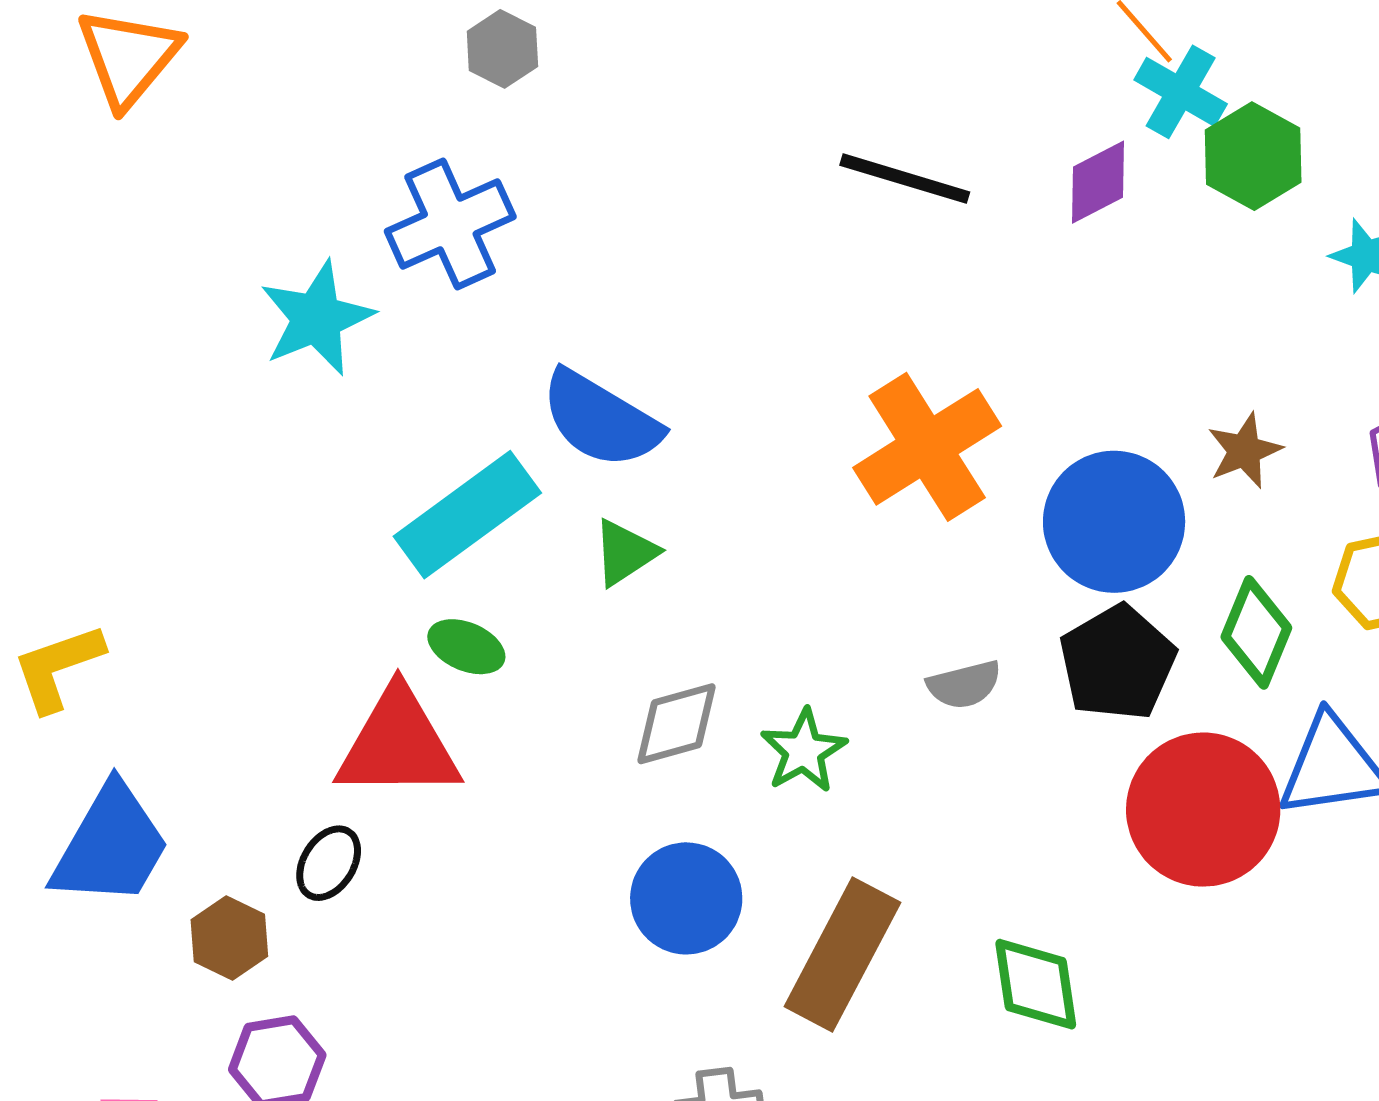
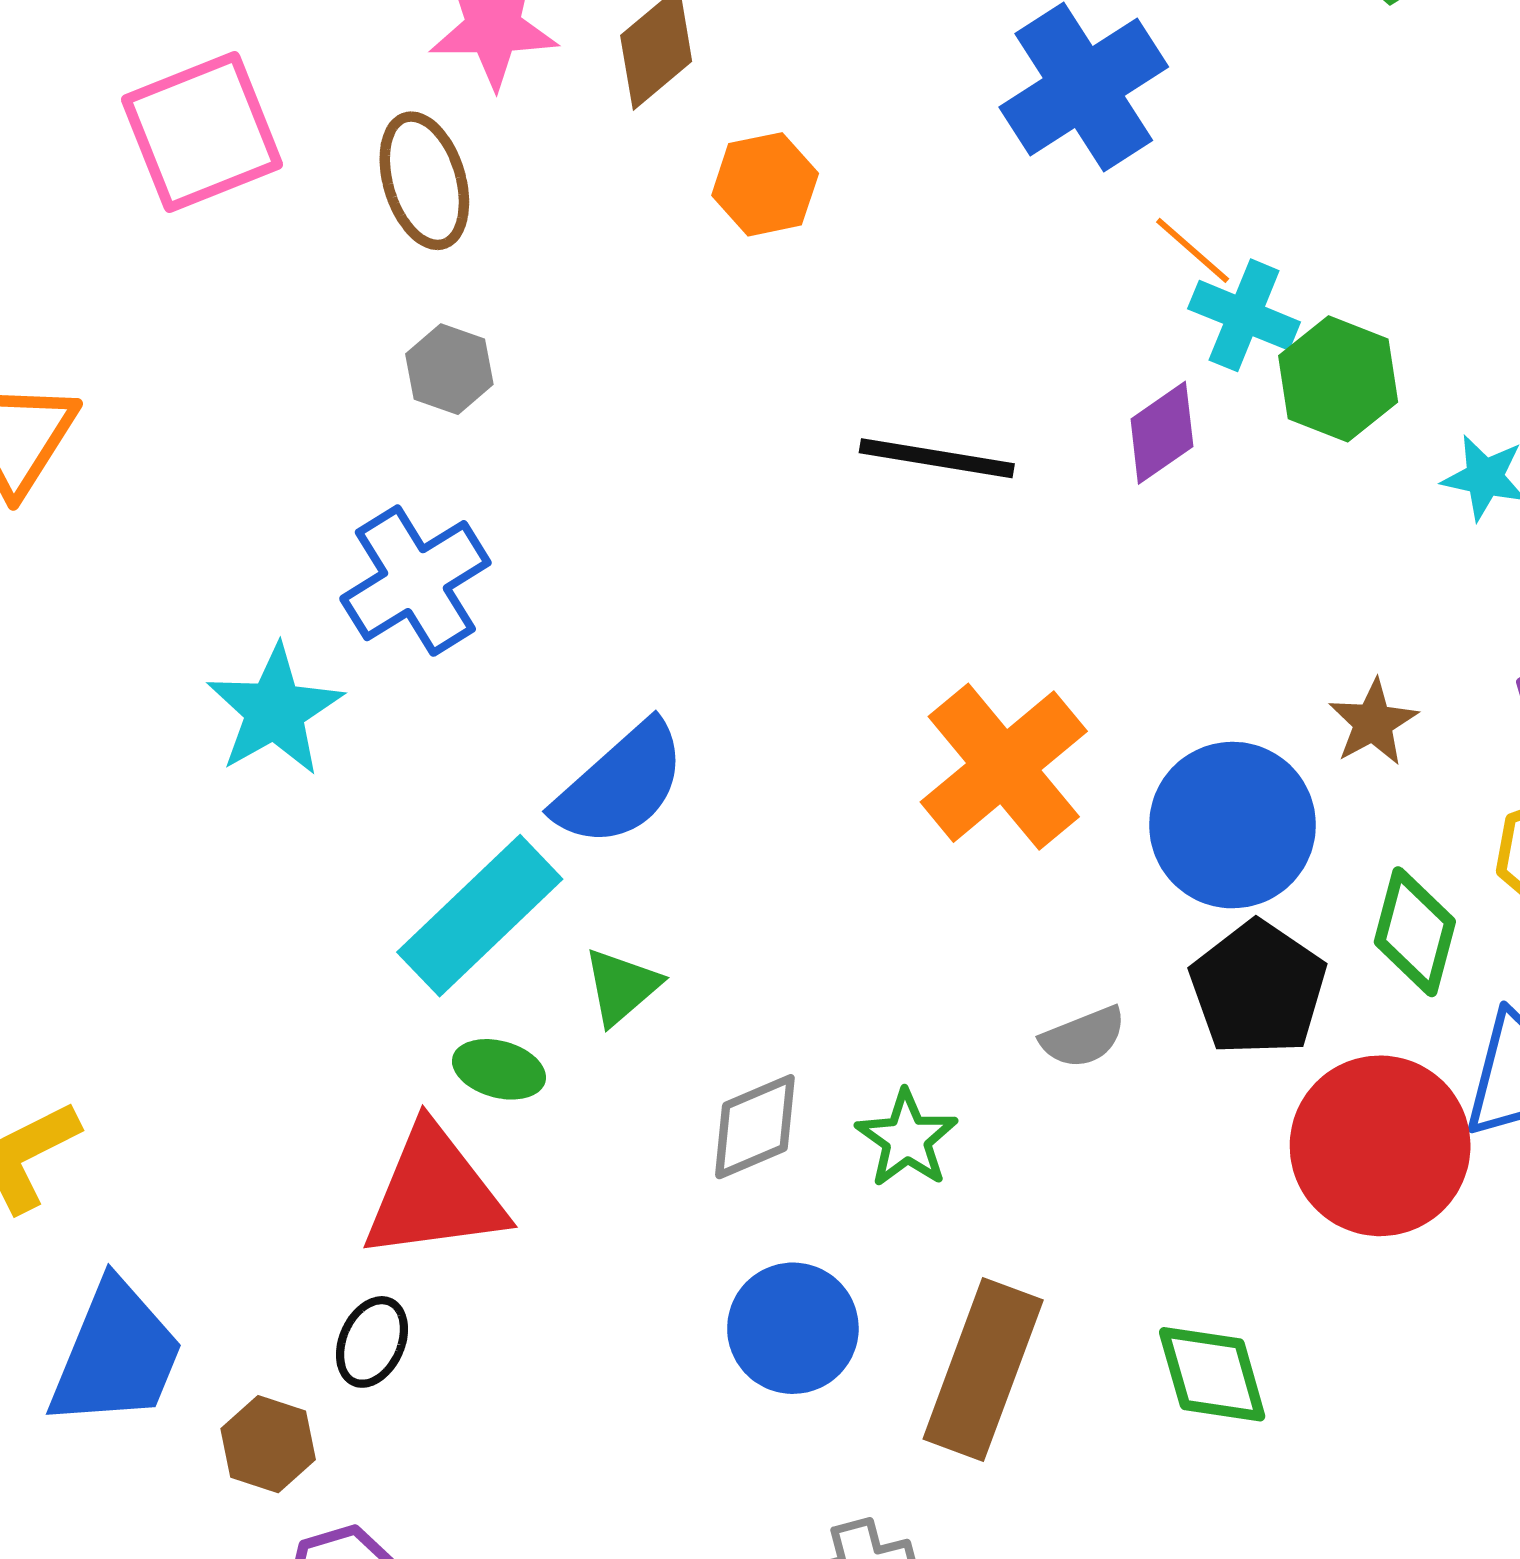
blue semicircle: (601, 419) -> (620, 785), turned -65
green triangle: (625, 553) -> (622, 987), moved

